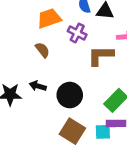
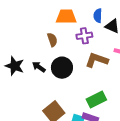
purple cross: (77, 33) -> (84, 36), turned 35
black circle: (70, 95) -> (62, 68), moved

